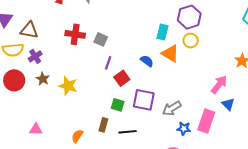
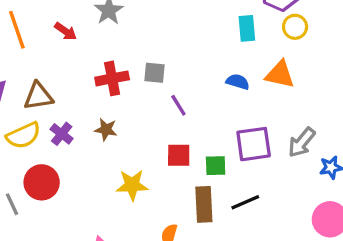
orange triangle: (170, 54) -> (280, 74), moved
purple line: (108, 63) -> (178, 105), turned -32
red square: (122, 78) -> (179, 155), moved, turned -35
brown star: (43, 79) -> (106, 130), moved
yellow star: (68, 86) -> (132, 185), moved
brown rectangle: (103, 125) -> (204, 204), size x1.5

